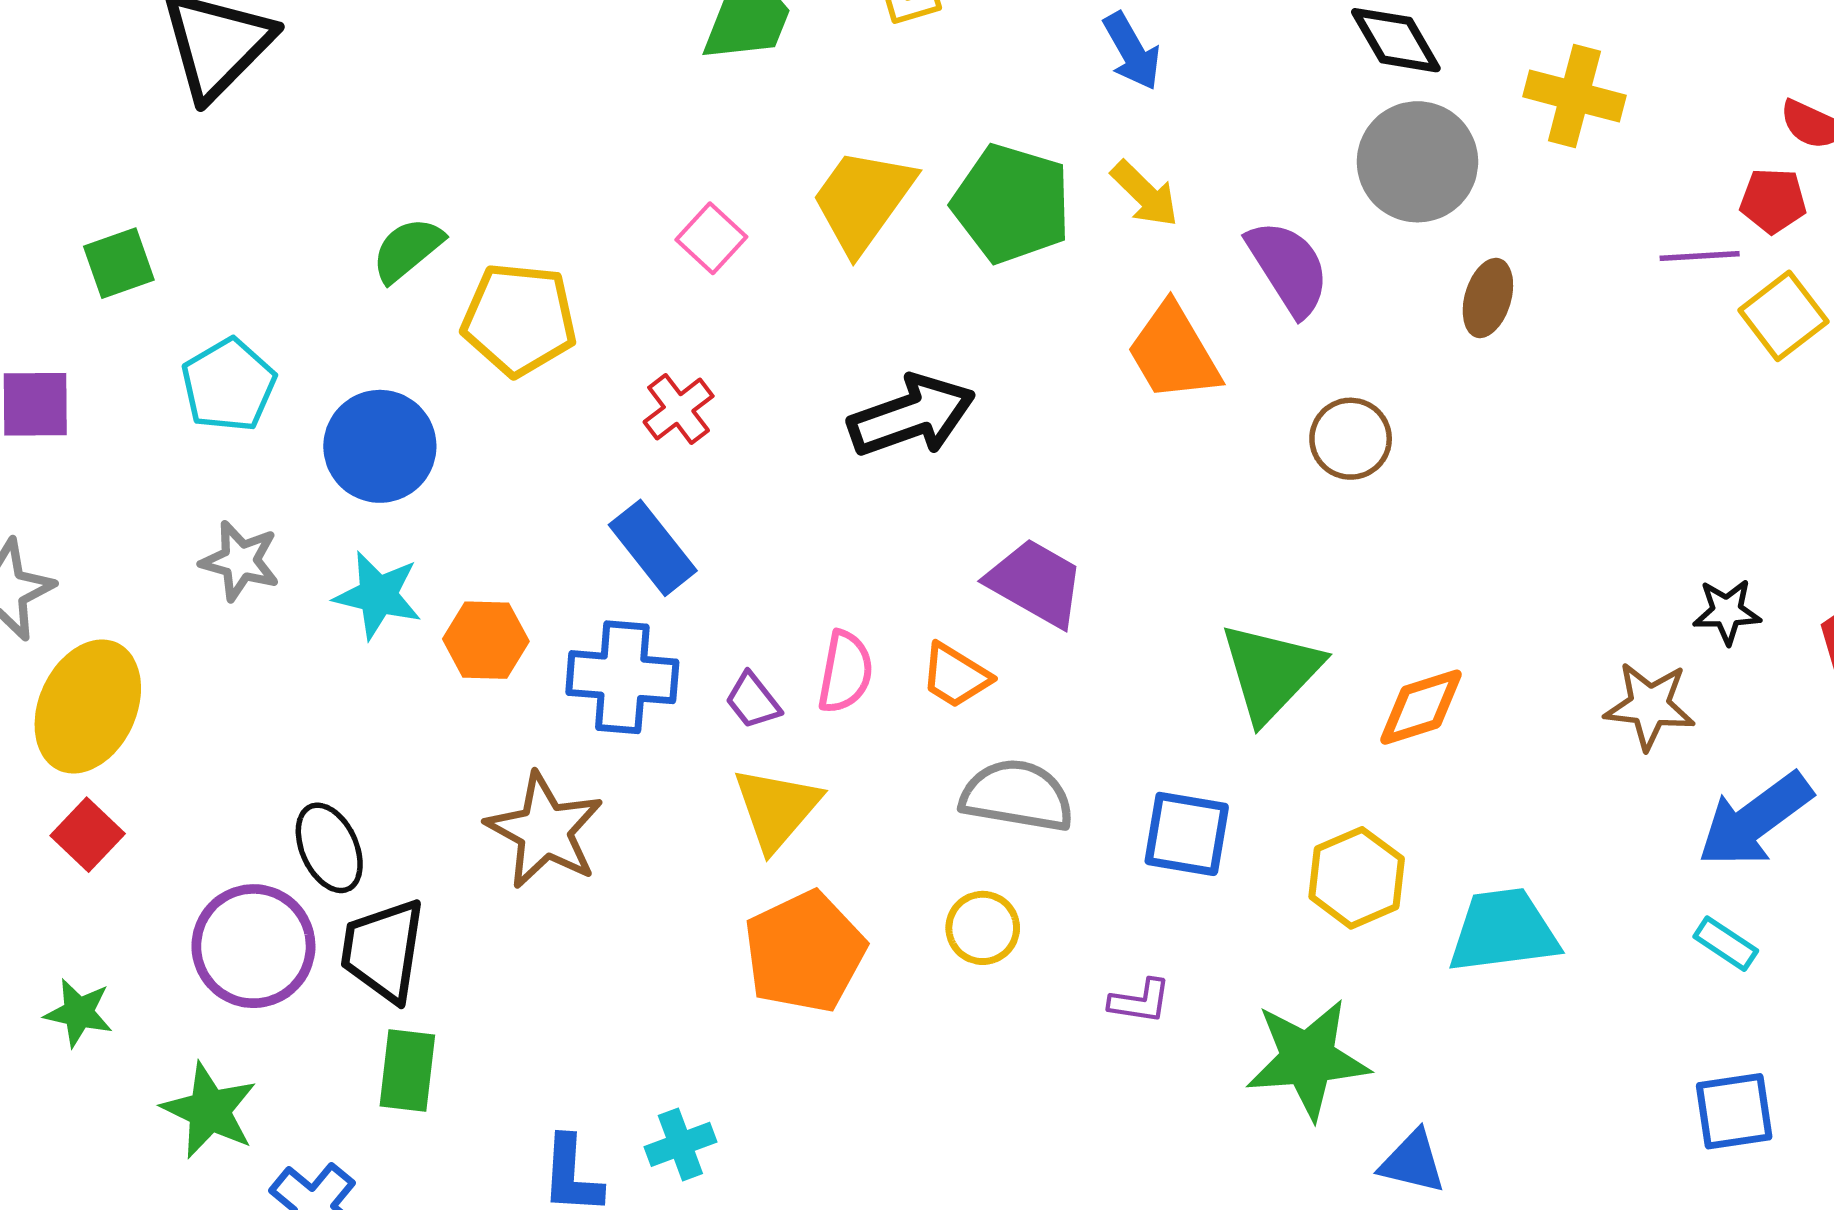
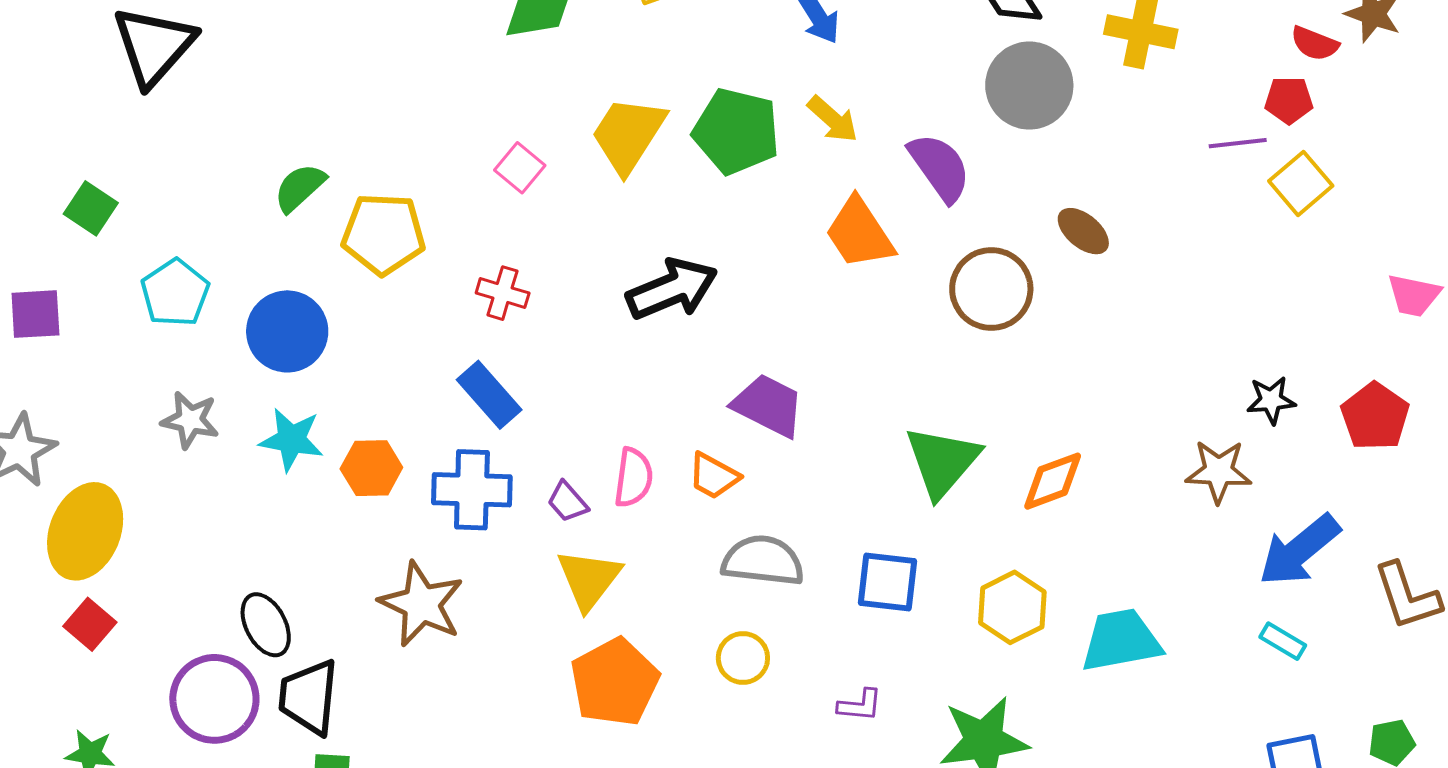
green square: (119, 263) -> (91, 208), turned -34
brown ellipse: (1488, 298) -> (1083, 231), moved, turned -64
red cross: (679, 409) -> (503, 293), turned -33
brown circle: (1351, 439) -> (991, 289), size x1.4

